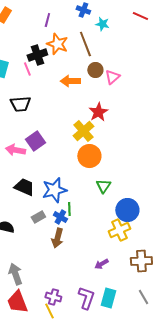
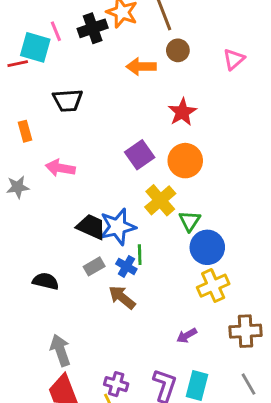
pink line: (27, 69) -> (56, 31), moved
pink triangle: (112, 77) -> (234, 59), moved
yellow cross: (83, 131) -> (160, 200), moved
purple square: (35, 141) -> (140, 155), moved
orange circle: (89, 156) -> (185, 161), moved
black trapezoid: (24, 187) -> (91, 227), moved
blue circle: (127, 210) -> (207, 247), moved
brown arrow: (57, 238) -> (122, 297), turned 114

